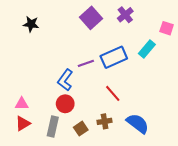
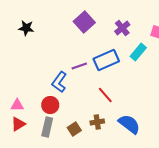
purple cross: (125, 15) -> (122, 28), moved
red circle: (65, 104) -> (50, 105), moved

